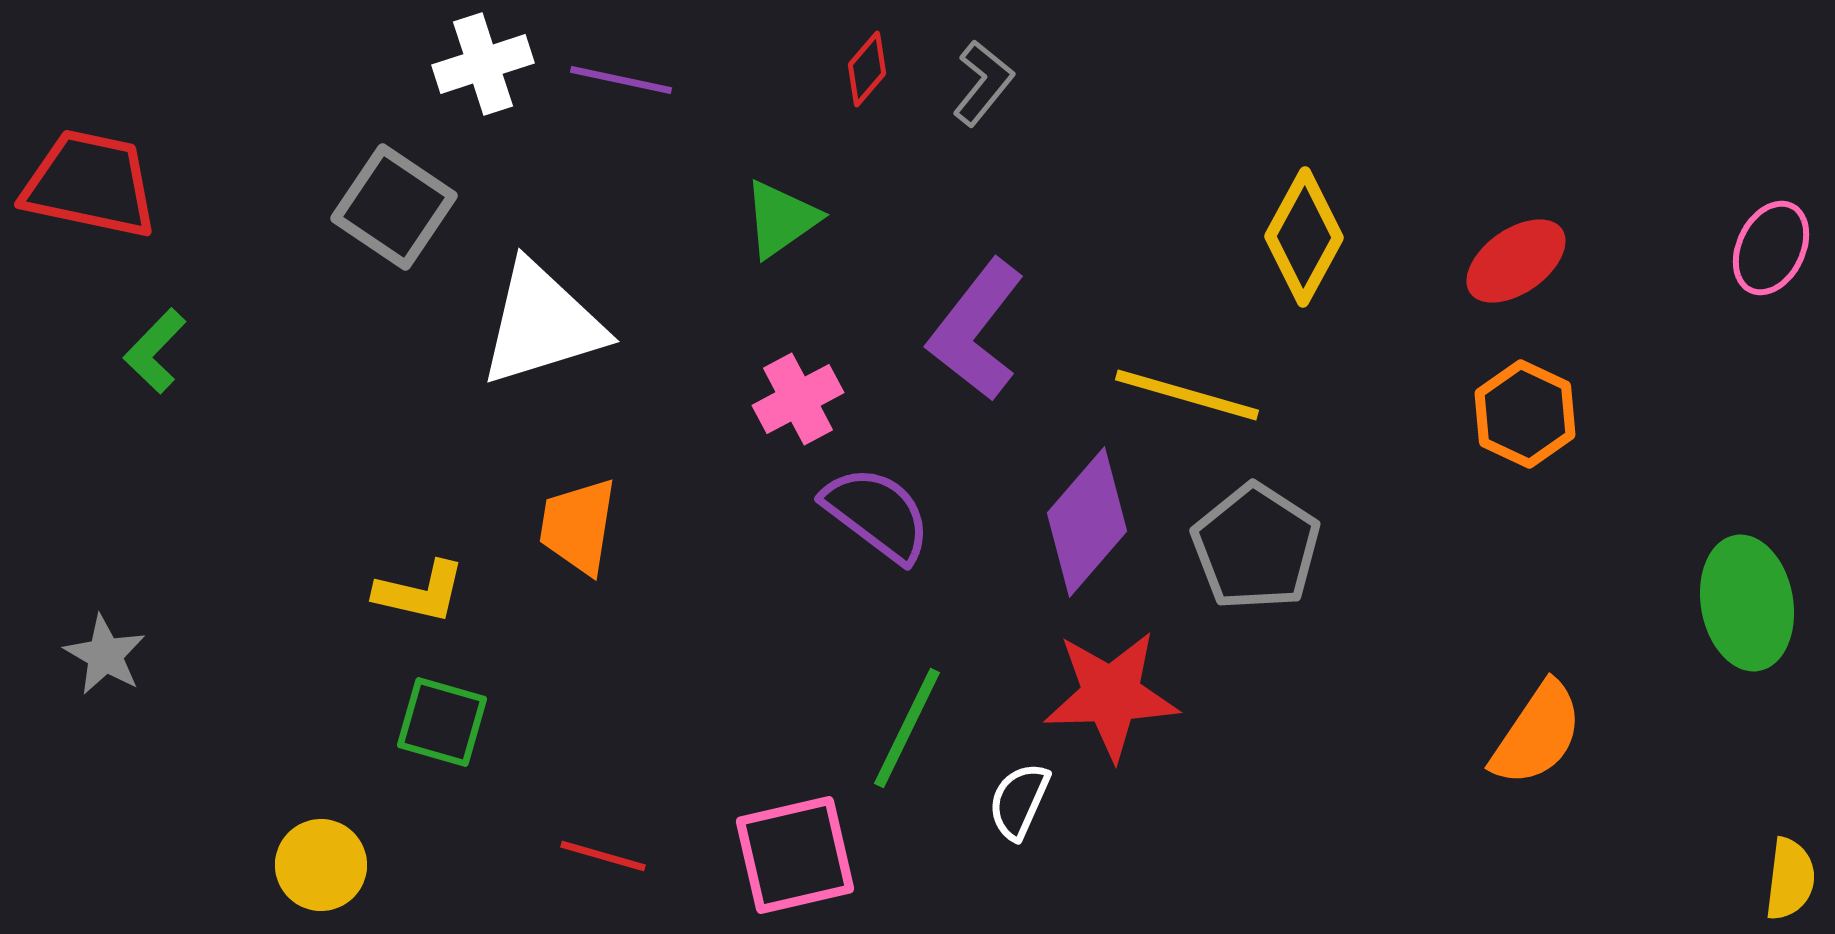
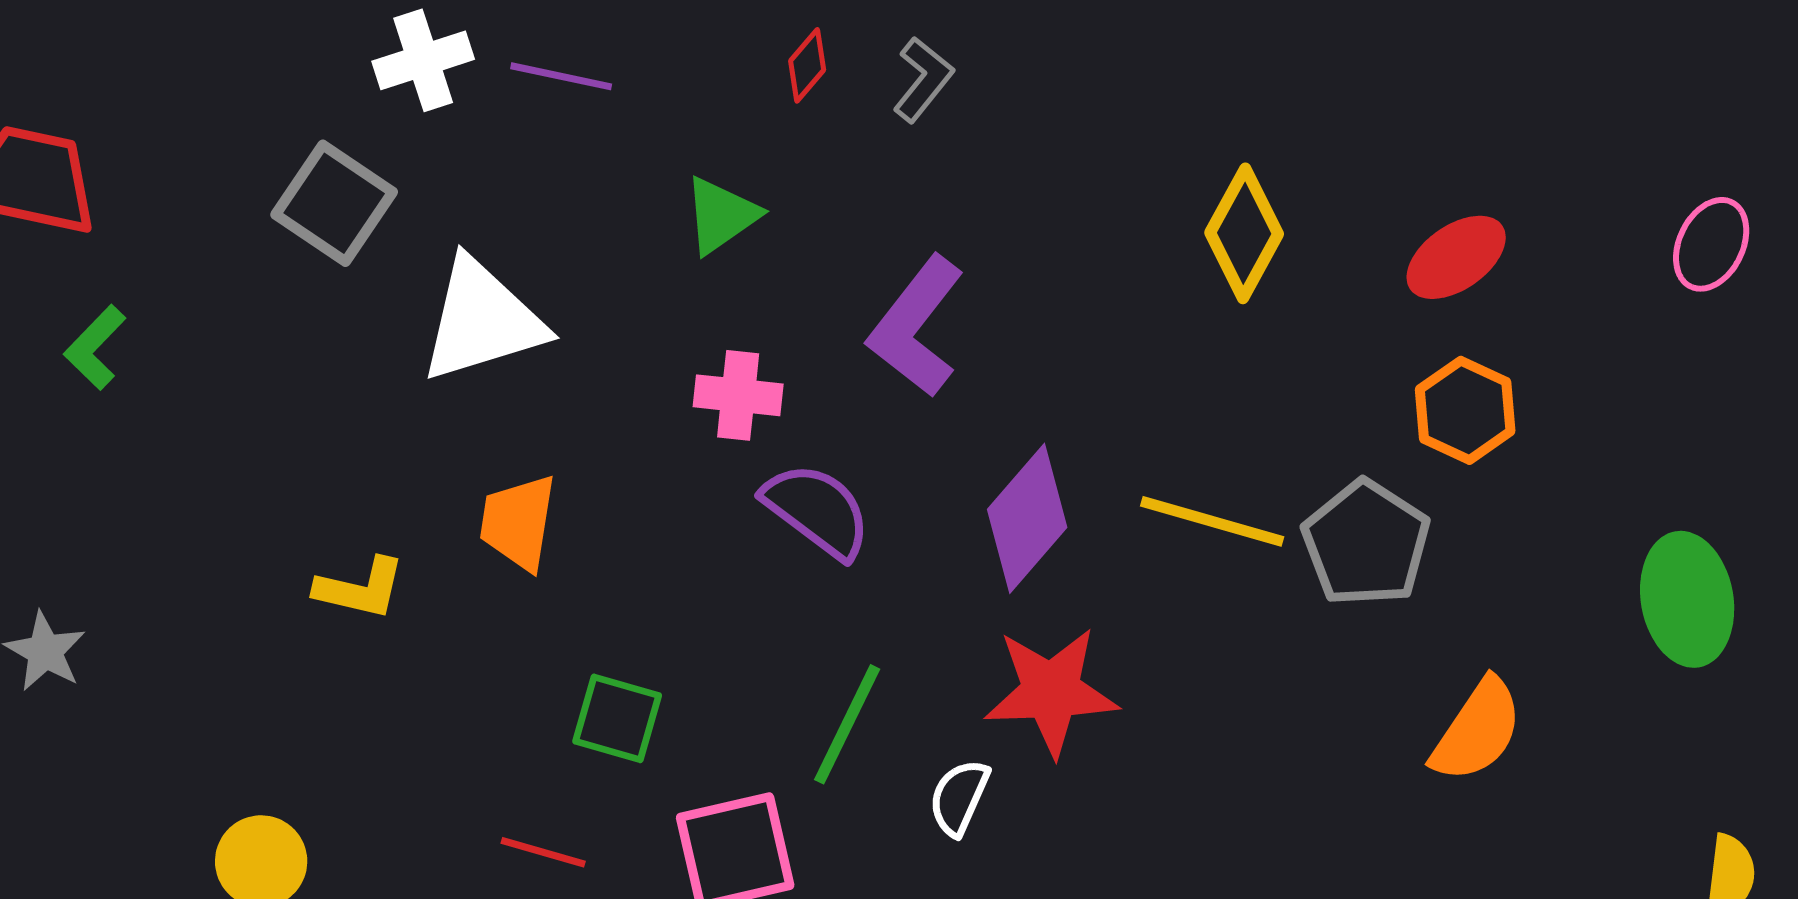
yellow line: (1187, 395) -> (1212, 521), moved
pink cross: (798, 399) -> (738, 395), turned 34
gray pentagon: (1256, 547) -> (1366, 543), moved
green square: (442, 722) -> (617, 718), moved

